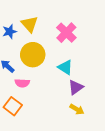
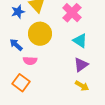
cyan triangle: (65, 67) -> (80, 41), moved

